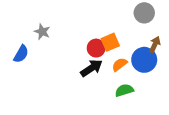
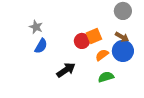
brown arrow: (155, 45) -> (122, 37), moved, turned 96
blue semicircle: (21, 54) -> (41, 46), moved
black arrow: (91, 68) -> (66, 70), moved

